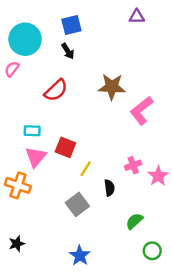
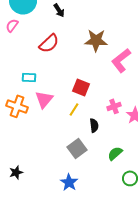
red square: (65, 147) -> (81, 87), moved
pink triangle: (36, 157) -> (44, 99), moved
orange cross: (18, 185) -> (17, 106), moved
gray square: (77, 204) -> (77, 148), moved

